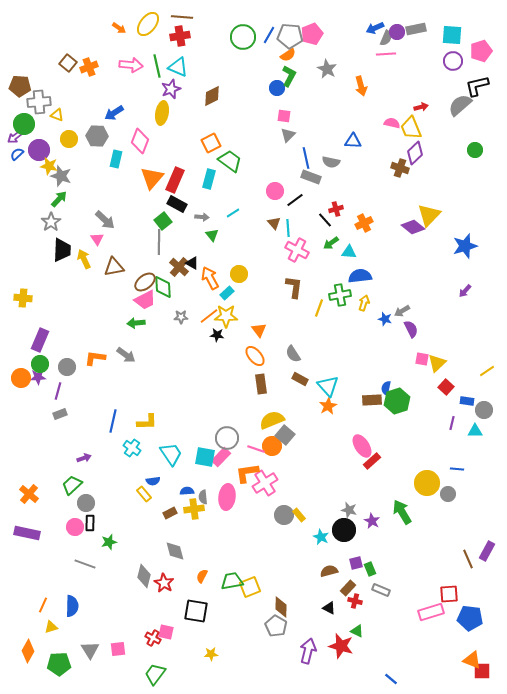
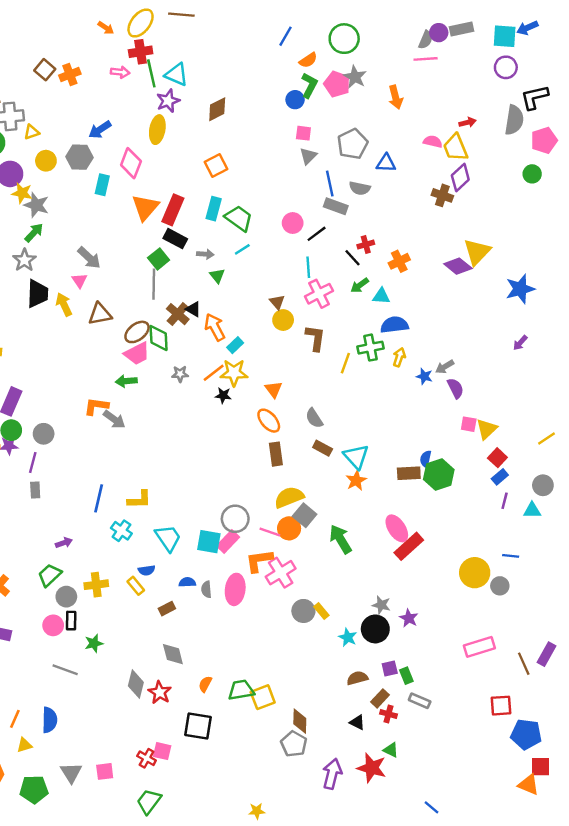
blue arrow: (375, 28) -> (527, 28), moved
pink pentagon: (312, 34) -> (337, 84), moved, turned -30
red cross: (180, 36) -> (141, 52), moved
gray pentagon: (290, 36) -> (353, 144), moved, turned -30
green circle: (243, 37) -> (344, 39), moved
pink pentagon: (481, 51) -> (544, 140), moved
pink arrow: (131, 65) -> (120, 72), size x0.7
gray semicircle: (460, 105) -> (514, 120), turned 140
yellow triangle: (57, 115) -> (32, 132), turned -40
green trapezoid: (230, 161) -> (239, 218), moved
brown triangle: (274, 223) -> (277, 302), moved
pink cross: (297, 250) -> (319, 294), turned 35
yellow circle: (239, 274) -> (283, 320), moved
orange L-shape: (95, 358) -> (96, 406), moved
blue rectangle: (467, 401) -> (500, 477), moved, turned -48
gray rectangle: (60, 414) -> (35, 490), turned -72
red rectangle: (372, 461) -> (409, 546), size x1.4
yellow cross: (194, 509) -> (96, 585), moved
green arrow: (402, 512) -> (341, 539), moved
pink rectangle: (431, 612) -> (479, 647), moved
yellow star: (211, 654) -> (257, 811), moved
red square: (482, 671) -> (541, 767), moved

